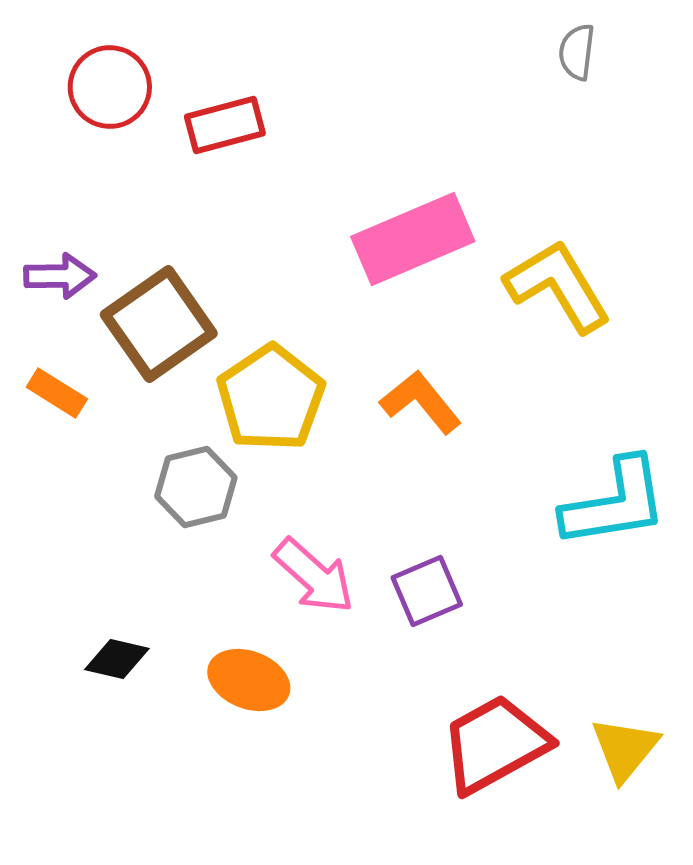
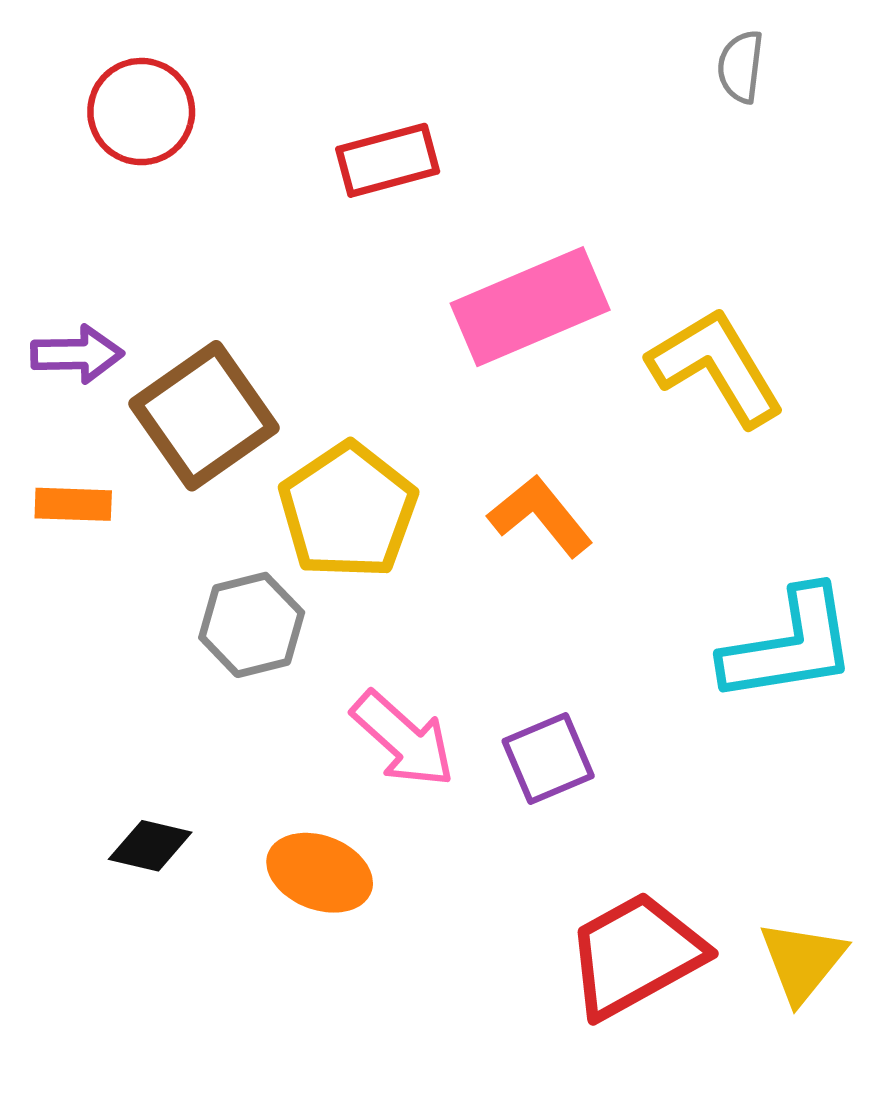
red rectangle: (225, 125) -> (388, 160), moved
orange rectangle: (57, 393) -> (73, 504), turned -30

